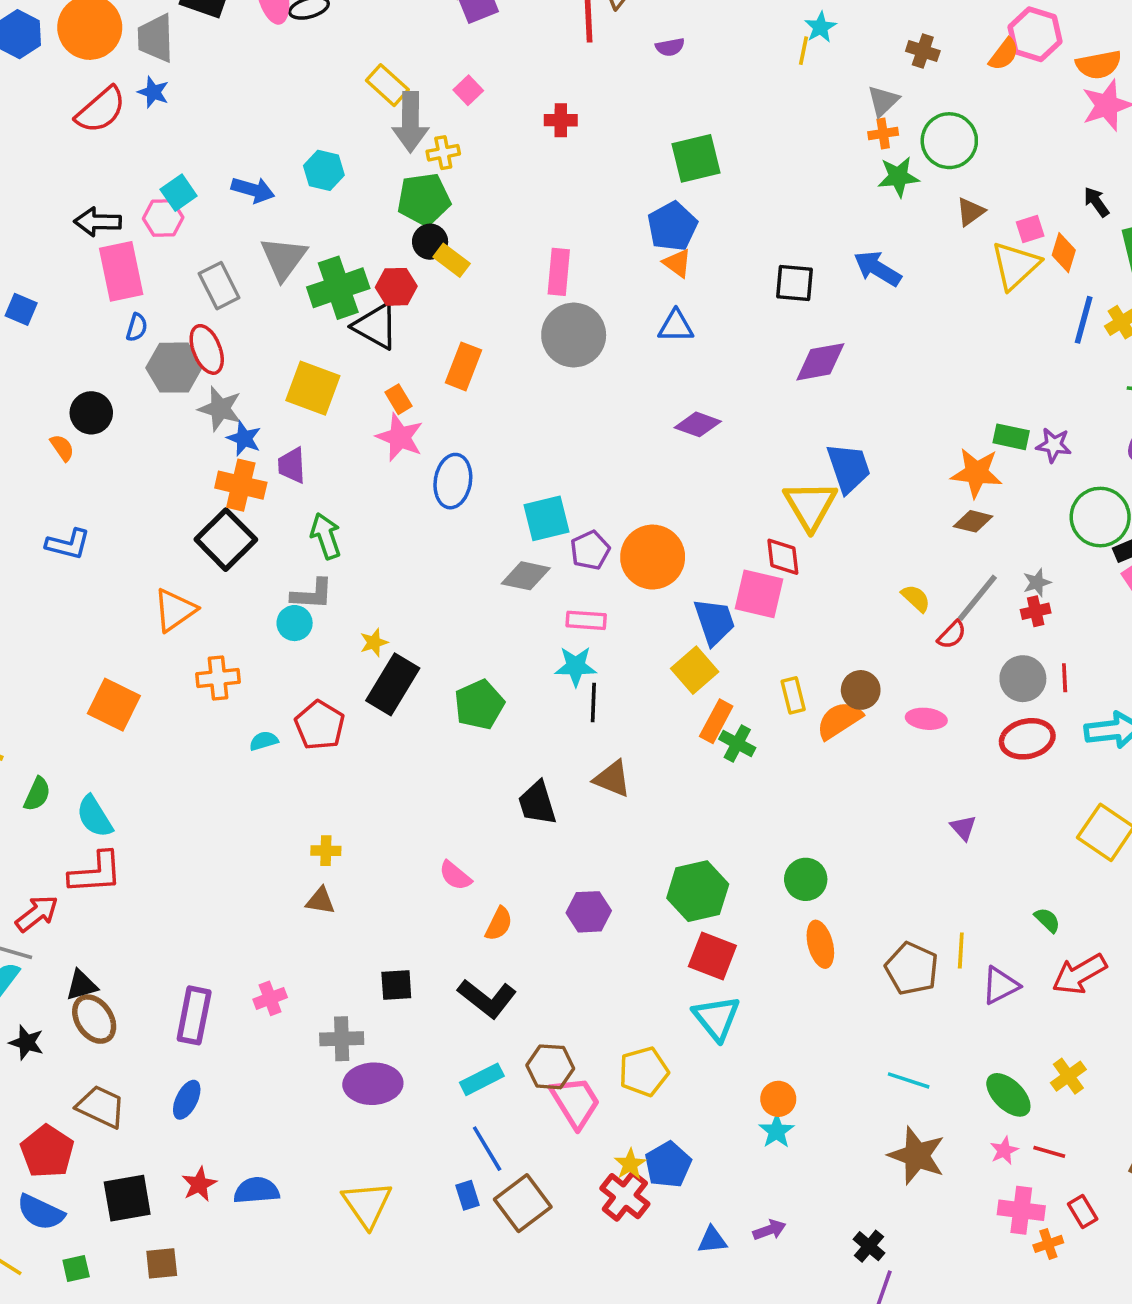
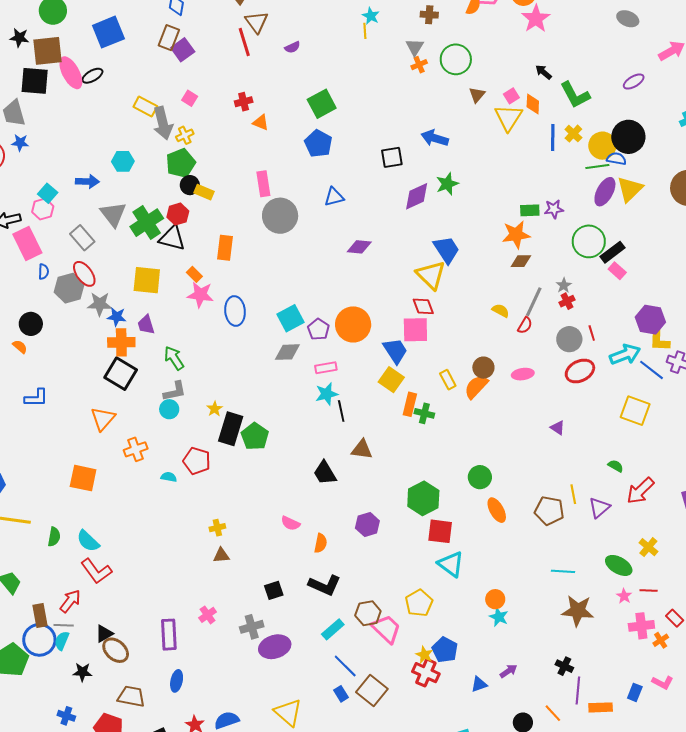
green star: (898, 177) -> (447, 184), moved
orange triangle: (677, 263) -> (261, 122), moved
green pentagon: (479, 705) -> (255, 436), moved
cyan semicircle: (264, 741) -> (169, 477), turned 42
red L-shape: (96, 873) -> (96, 571), turned 72

